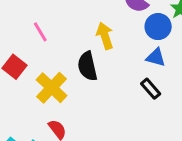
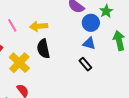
yellow arrow: (105, 36) -> (39, 26), moved, turned -78

